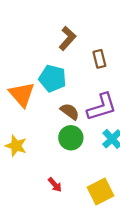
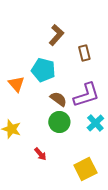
orange triangle: (22, 94) -> (16, 84), size x0.7
red arrow: (55, 185) -> (40, 154), moved

